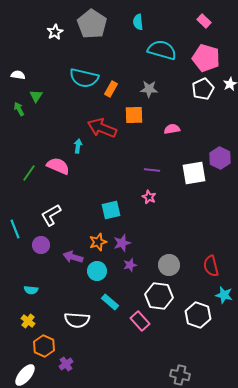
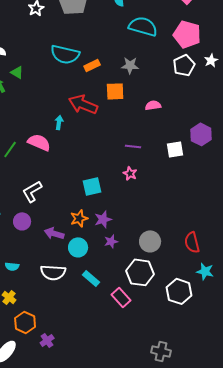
orange rectangle: (111, 89) -> (92, 65), turned 35
green triangle: (36, 96) -> (17, 72), turned -32
white square: (194, 173) -> (175, 149), size x0.7
white semicircle: (77, 320) -> (53, 272), moved

